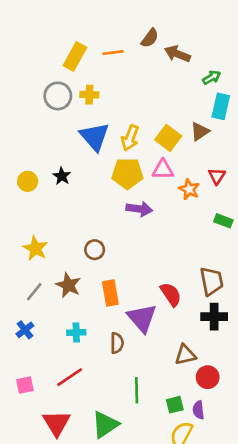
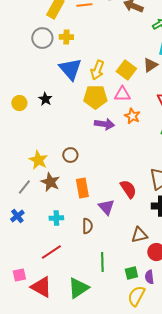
orange star: (189, 189) -> (132, 116), moved
yellow star: (35, 248) -> (38, 160), moved
purple triangle: (142, 318) -> (106, 207), size x0.7
pink square: (25, 385) -> (19, 275), moved
red triangle: (57, 423) -> (41, 287), turned -30

